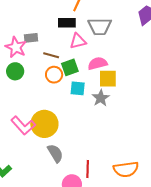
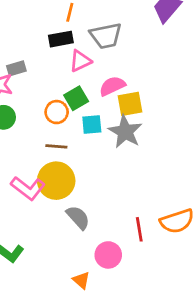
brown line: (51, 55) -> (56, 146), moved
gray star: (101, 98) -> (125, 132), size x1.4
red line: (88, 169) -> (139, 229), moved

